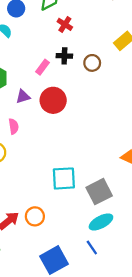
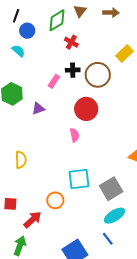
brown circle: (92, 63) -> (98, 75), size x1.6
red circle: (53, 100) -> (86, 109), moved
pink semicircle: (14, 126) -> (74, 135), moved
orange circle: (35, 216) -> (55, 200), moved

